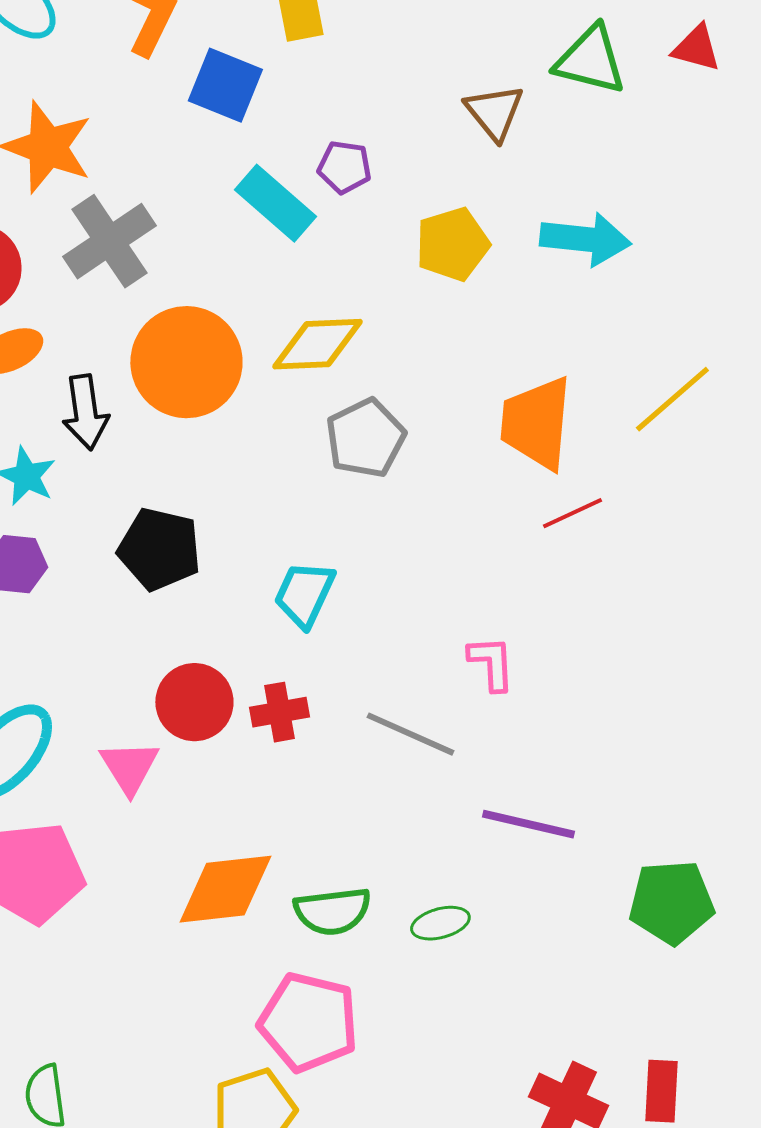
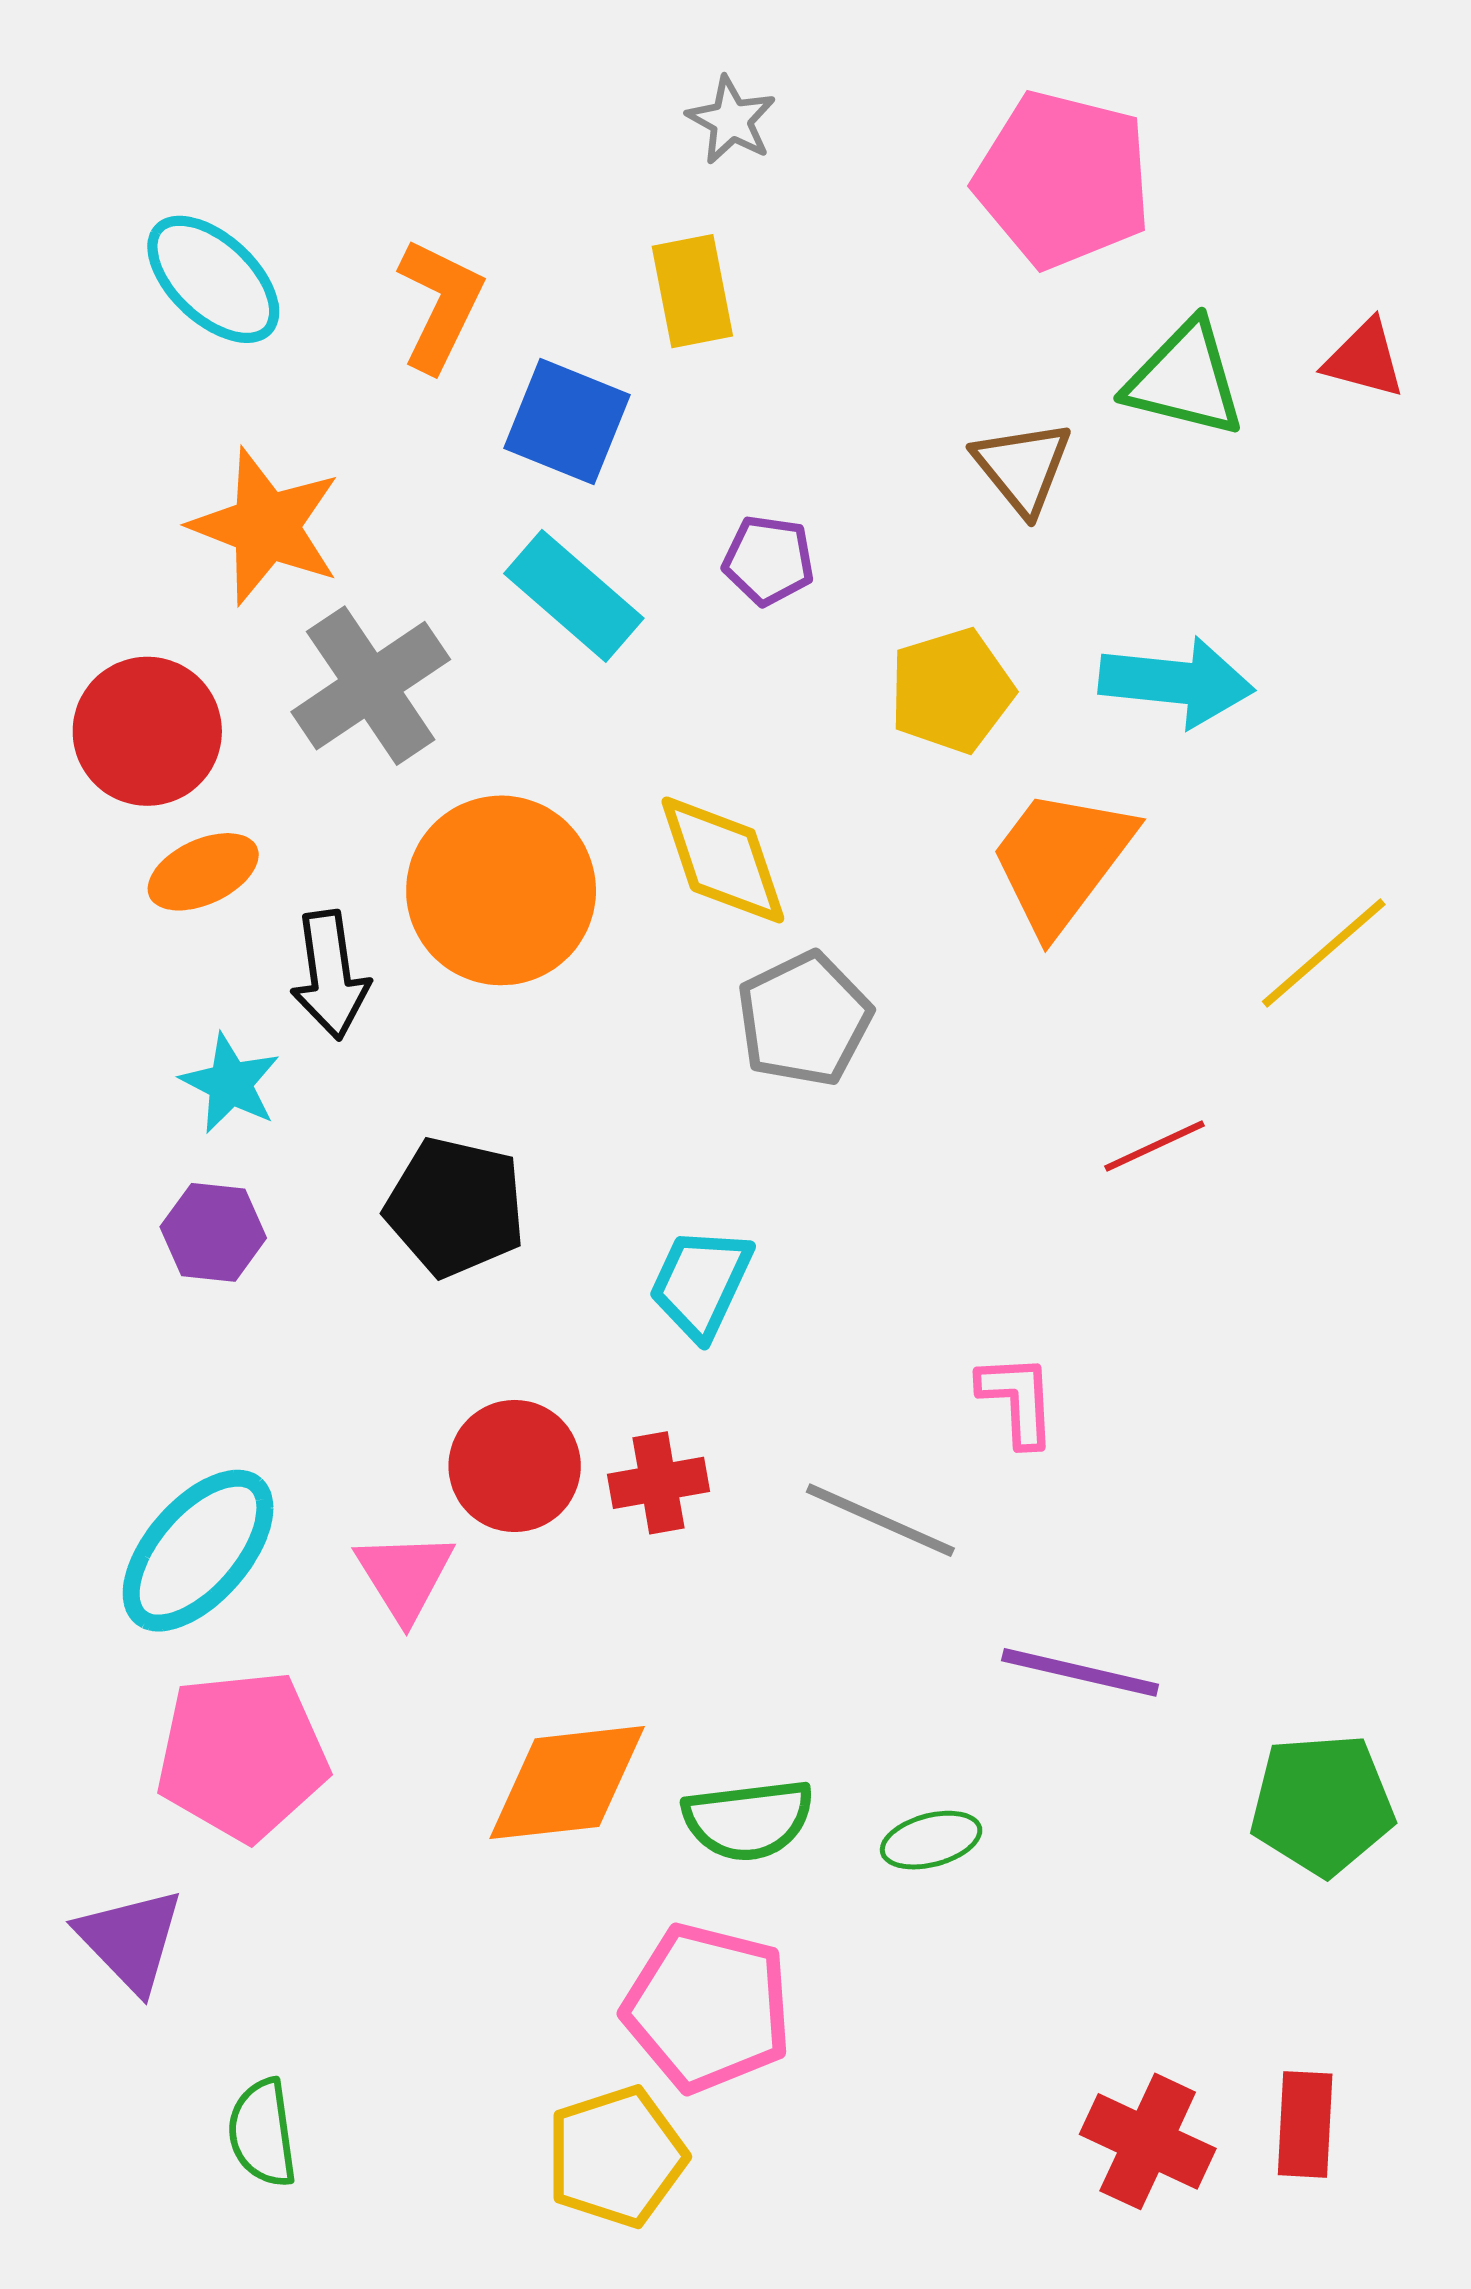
cyan rectangle: (275, 203) -> (574, 596), moved
yellow diamond: (317, 344) -> (723, 860), turned 74
orange trapezoid: (536, 423) -> (1061, 860), moved, turned 32

